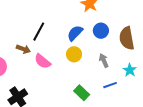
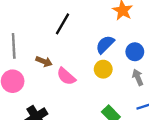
blue circle: (101, 31) -> (135, 52), moved
black line: (39, 32) -> (63, 24), moved

